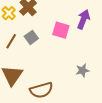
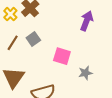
pink square: (61, 30) -> (62, 56), moved

